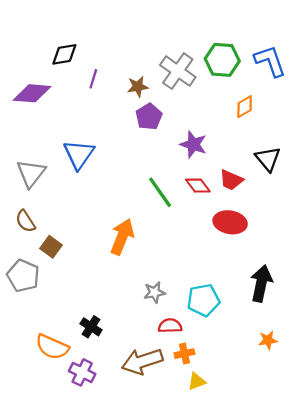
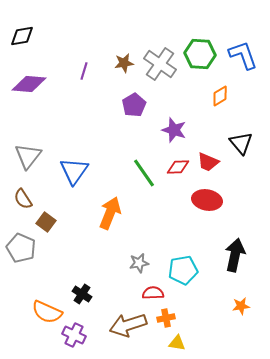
black diamond: (64, 54) -> (22, 36), moved
brown star: (138, 87) -> (124, 63), moved
blue triangle: (79, 154) -> (74, 171), moved
red diamond: (198, 186) -> (178, 167), turned -55
yellow triangle: (197, 381) -> (177, 343), turned 30

